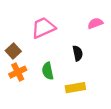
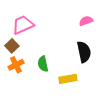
pink trapezoid: (43, 28) -> (23, 25), moved
black semicircle: (78, 53) -> (84, 52), moved, size x1.5

